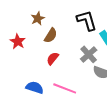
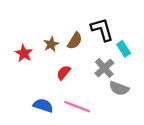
brown star: (38, 18) -> (51, 44), moved
brown semicircle: (51, 35) -> (75, 41), moved

